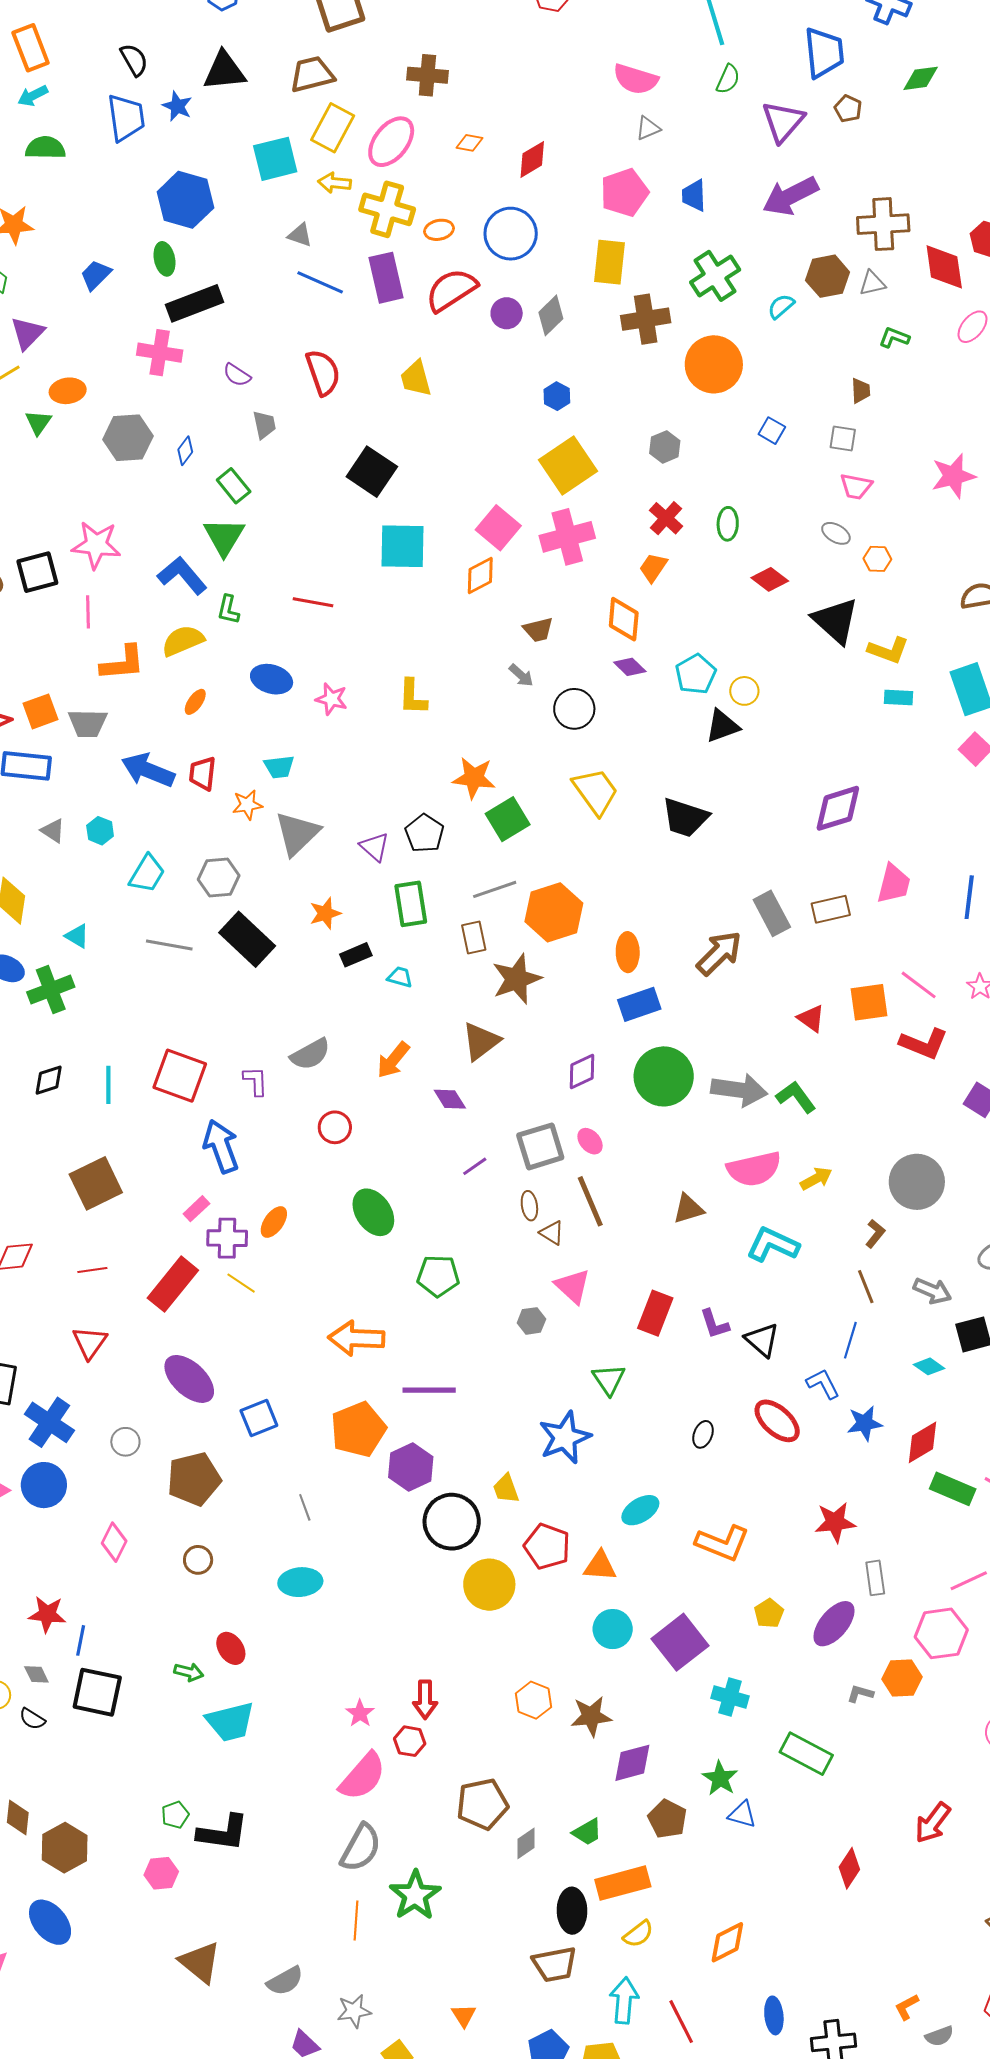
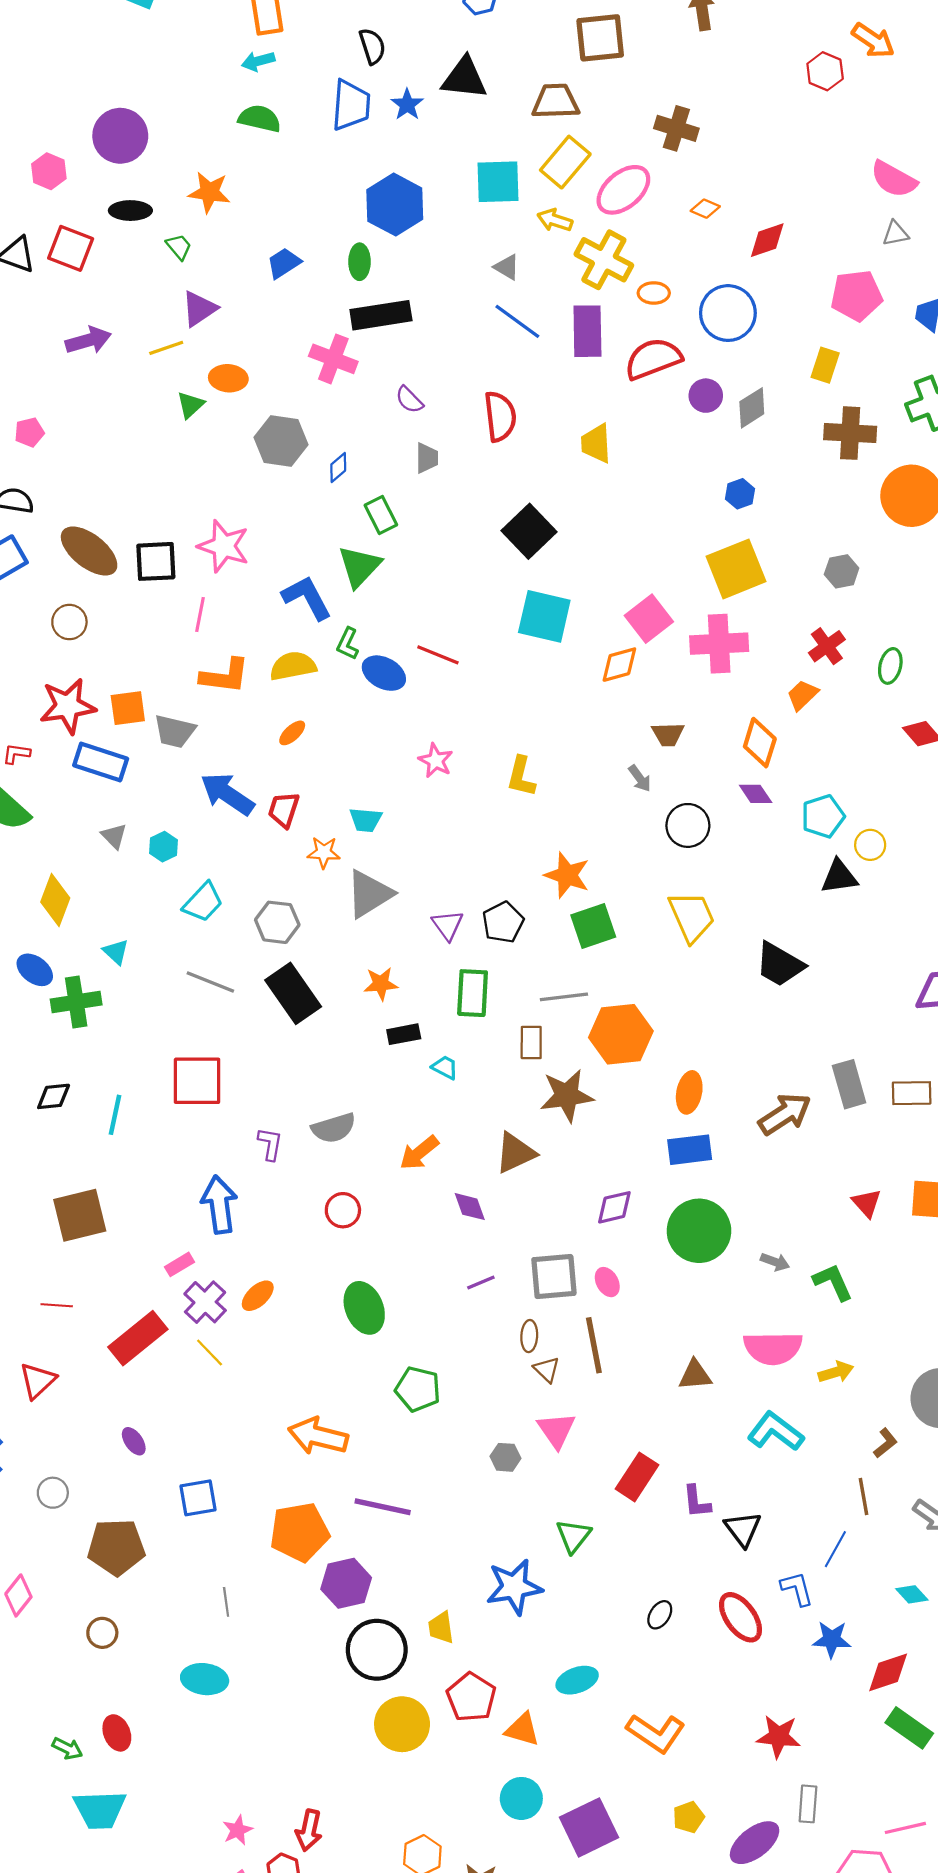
yellow rectangle: (609, 262) -> (825, 365), size x0.7
blue ellipse: (272, 679) -> (384, 673), moved
red square: (180, 1076) -> (197, 1081), moved, turned -32
gray arrow: (739, 1090) -> (775, 1262), size x0.5
purple cross: (227, 1238) -> (205, 1302), turned 30
purple ellipse: (189, 1379) -> (134, 1441), size x0.5

